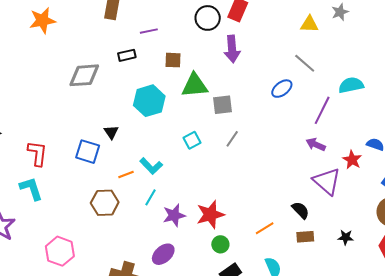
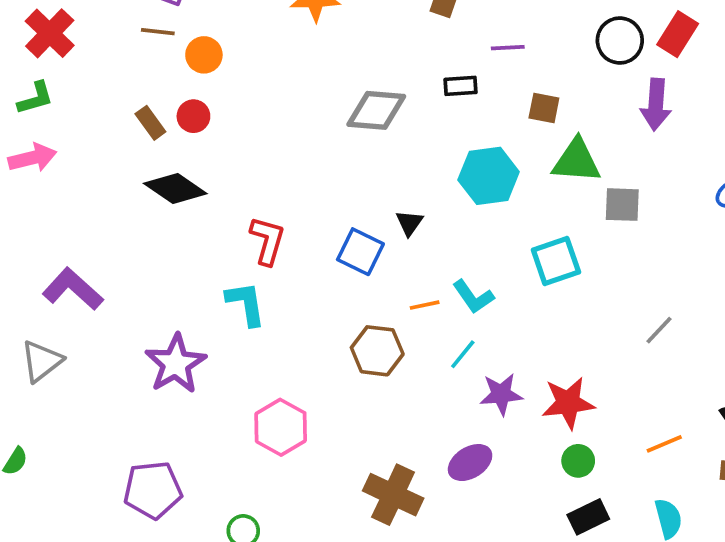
gray line: (232, 139) -> (659, 330), moved
cyan square: (192, 140) -> (556, 261), size x1.5

